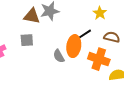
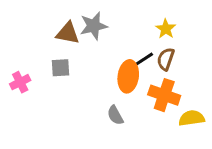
brown semicircle: (112, 37) -> (166, 59), moved, turned -84
gray semicircle: (59, 56) -> (115, 115), moved

